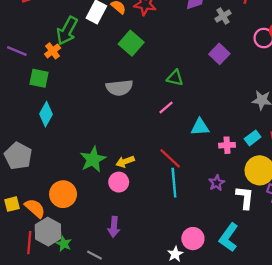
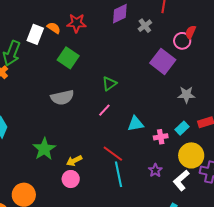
purple square: (219, 54) -> (163, 61), moved, size x1.4
green triangle: (175, 78) -> (109, 84), turned -42
green star: (93, 159) -> (44, 149), moved
white L-shape: (245, 198) -> (181, 180), turned -130

